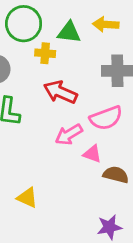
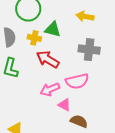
green triangle: (69, 32) -> (53, 29), moved
yellow cross: (45, 53) -> (34, 38), moved

